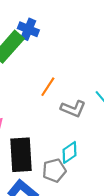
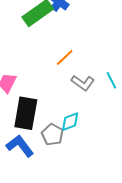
gray pentagon: (54, 170) -> (52, 135), turned 30

